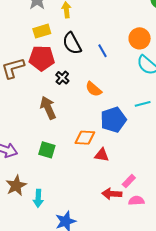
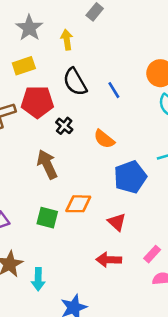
yellow rectangle: (42, 31) -> (24, 66), moved
orange diamond: (85, 138) -> (78, 204), moved
red triangle: (102, 155) -> (117, 222), turned 35
red arrow: (112, 194) -> (109, 260), moved

